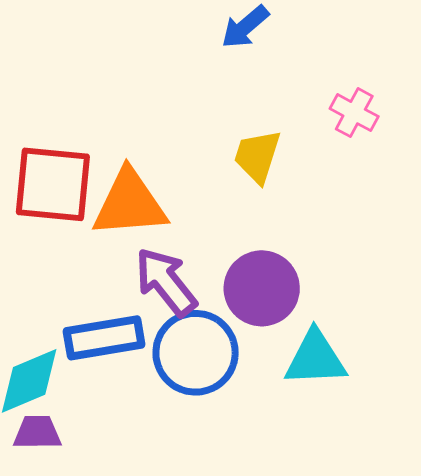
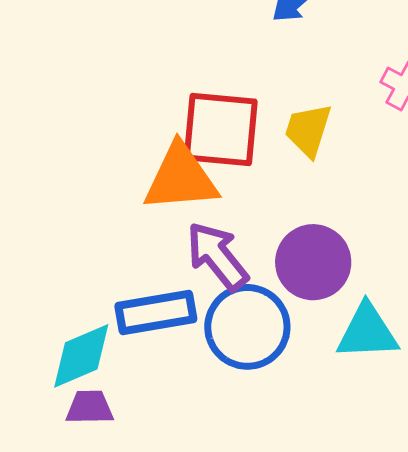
red square: (53, 184) -> (221, 129), moved

